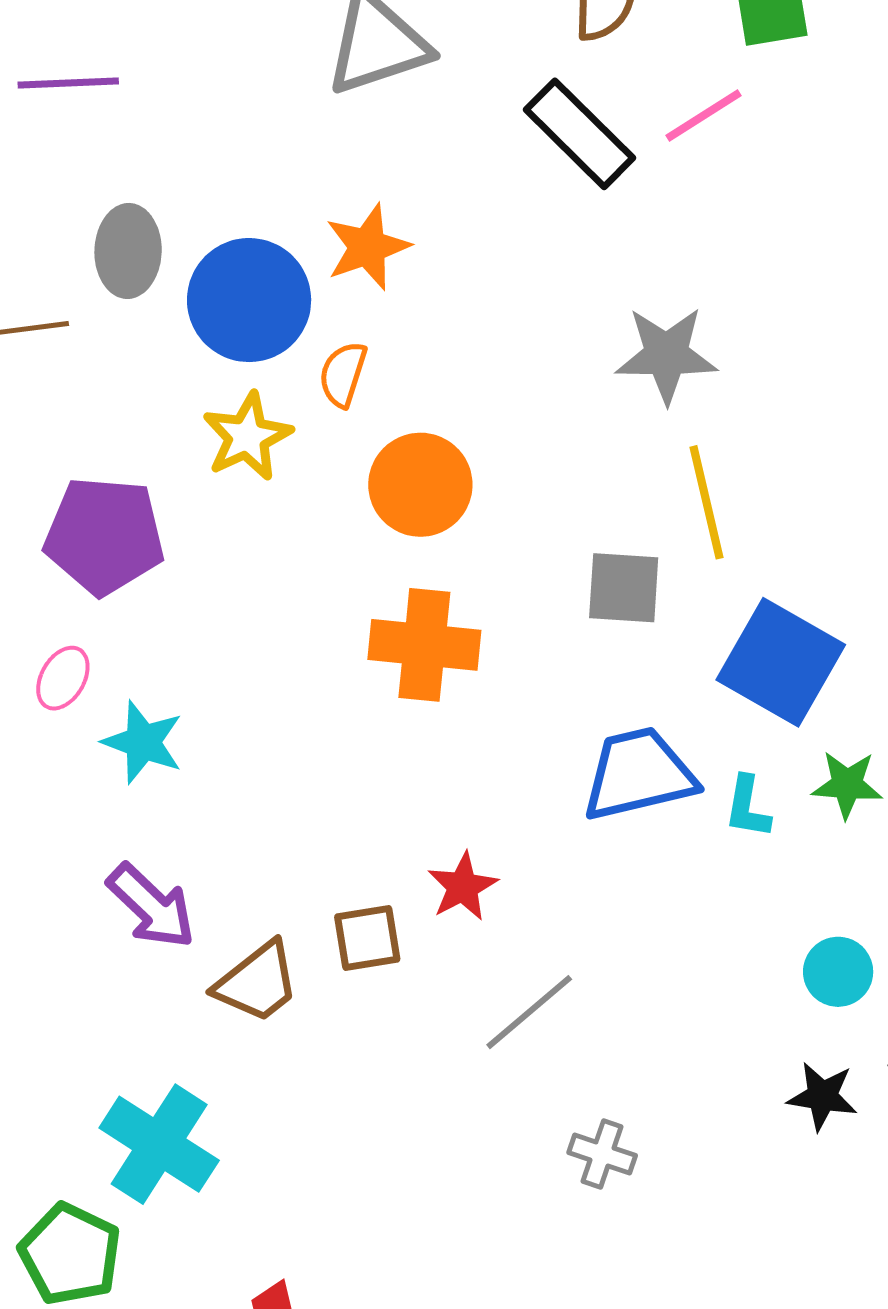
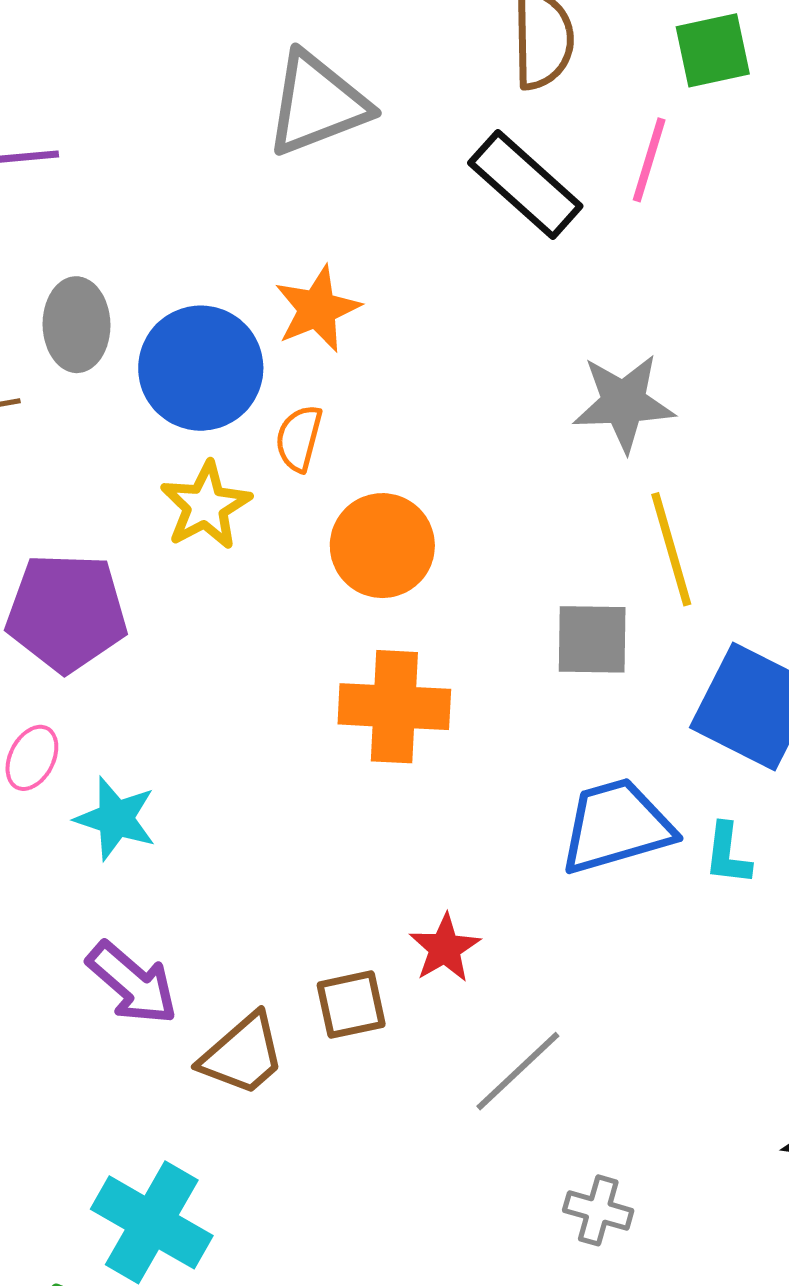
pink line: (703, 115) -> (649, 160), turned -38

